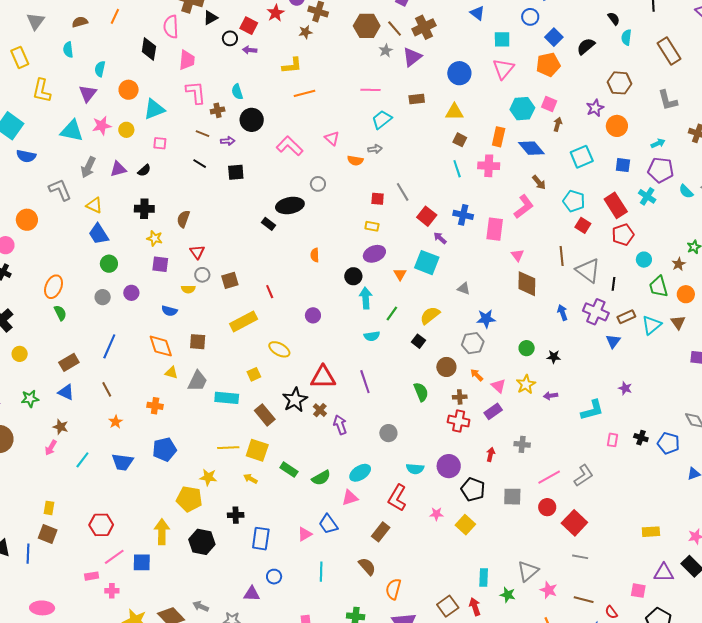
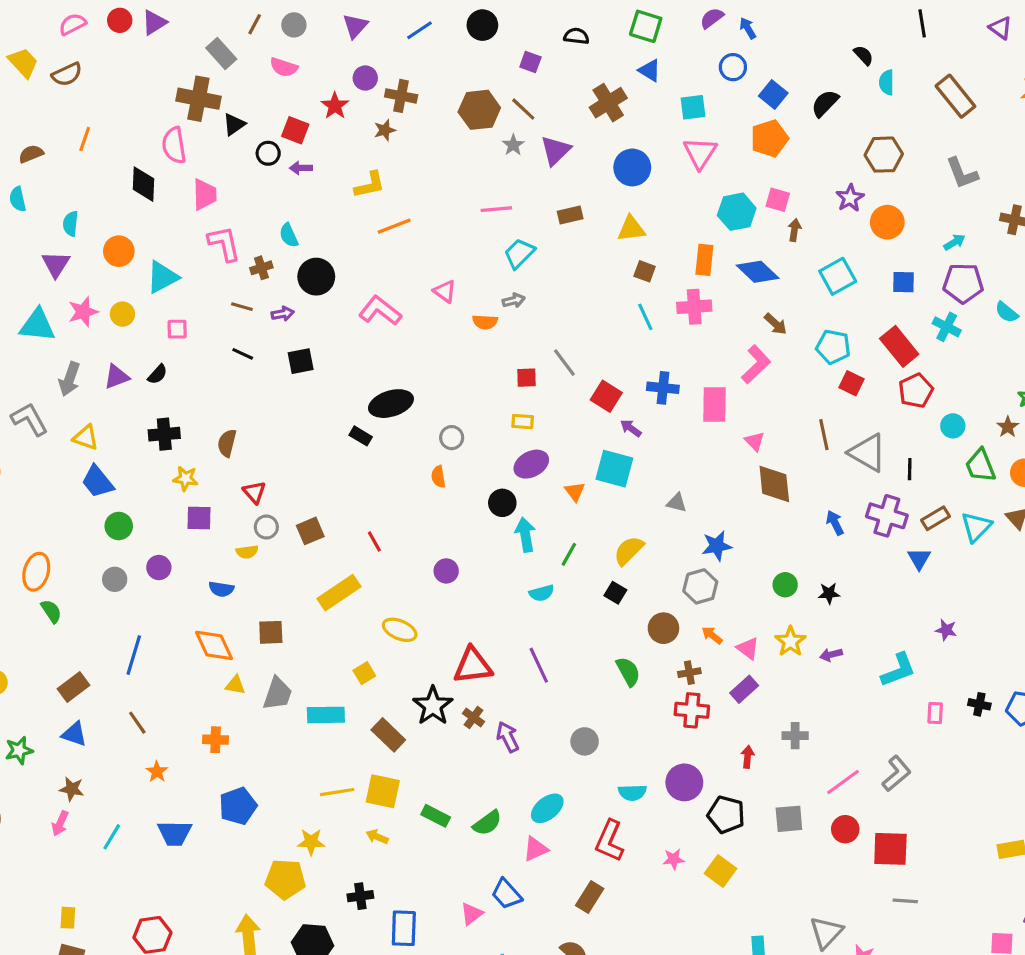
brown cross: (424, 27) -> (608, 103), moved
gray circle: (318, 184) -> (452, 438), moved
red square: (574, 523) -> (890, 849), turned -35

